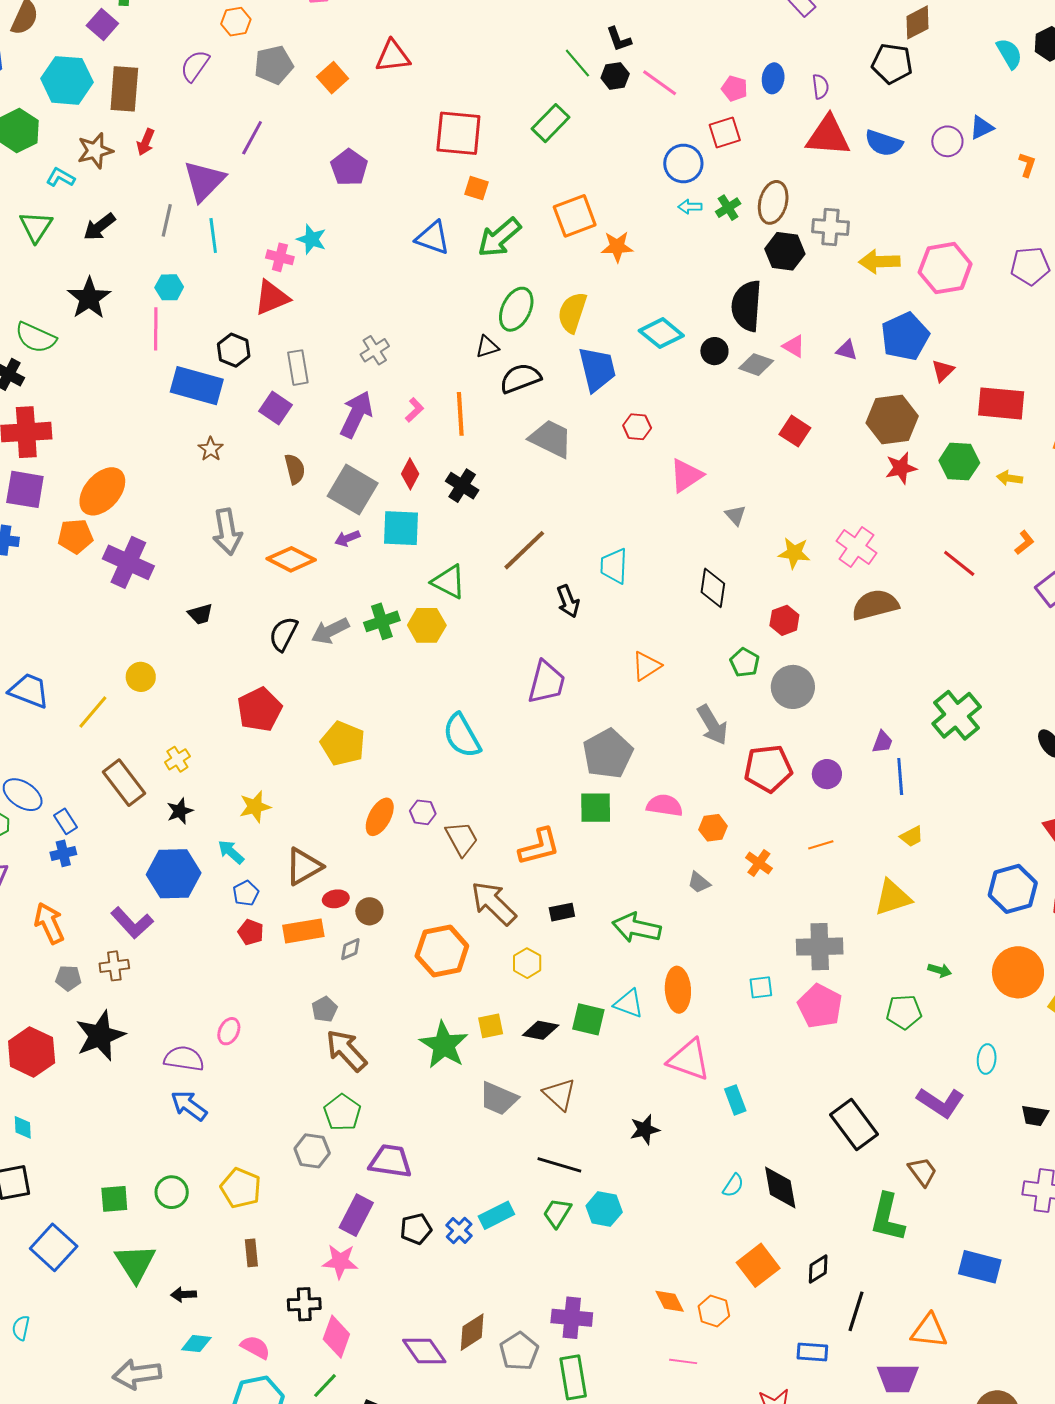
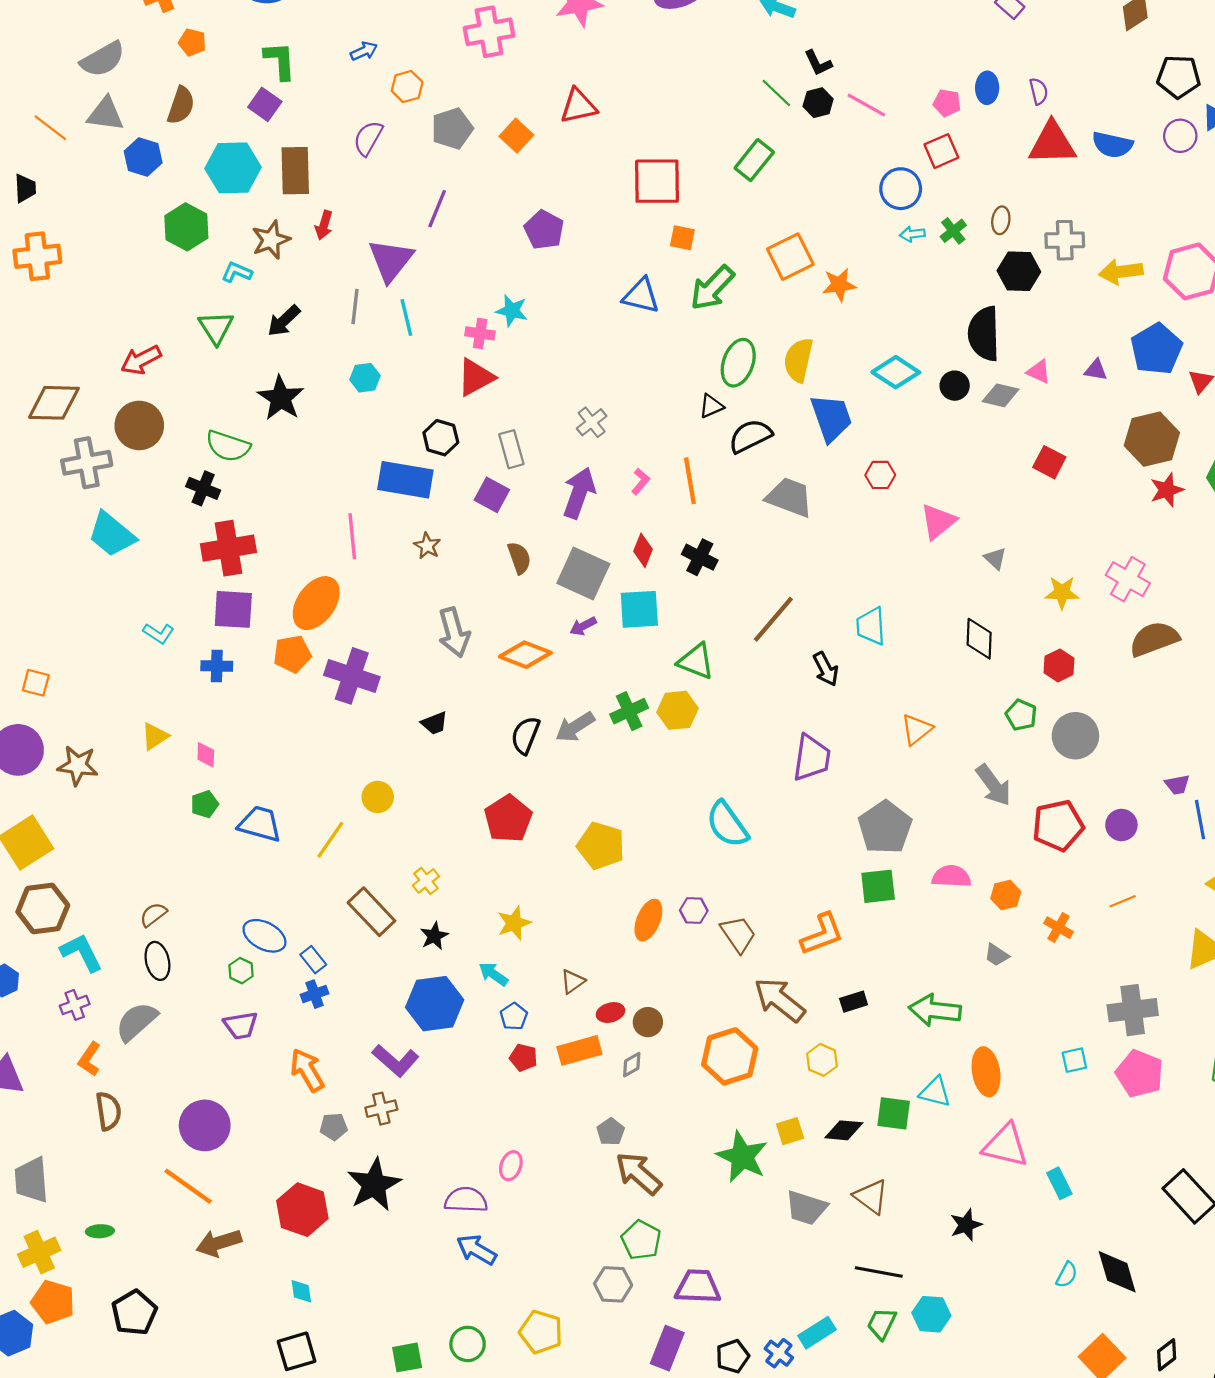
black pentagon: (892, 64) -> (1179, 77), moved
brown ellipse: (773, 202) -> (1001, 220), size x0.6
pink line: (156, 329) -> (352, 536), moved
purple trapezoid: (883, 742) -> (1177, 785), turned 65
brown triangle: (304, 866) -> (573, 981), size x0.6

